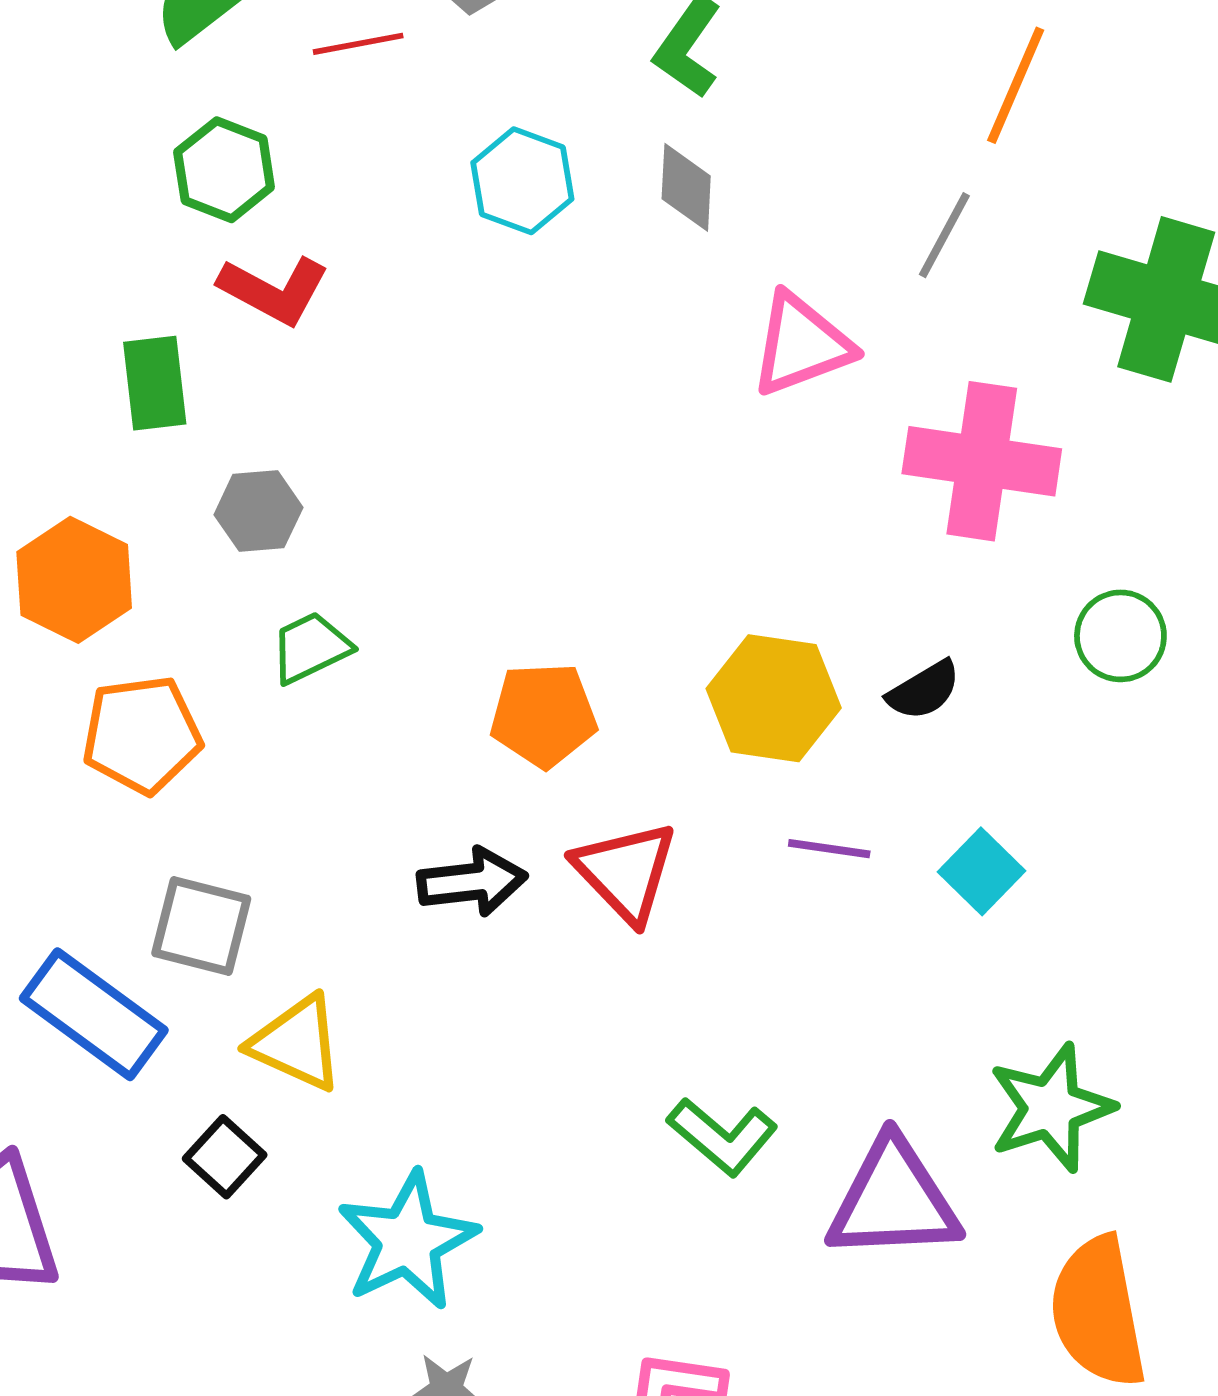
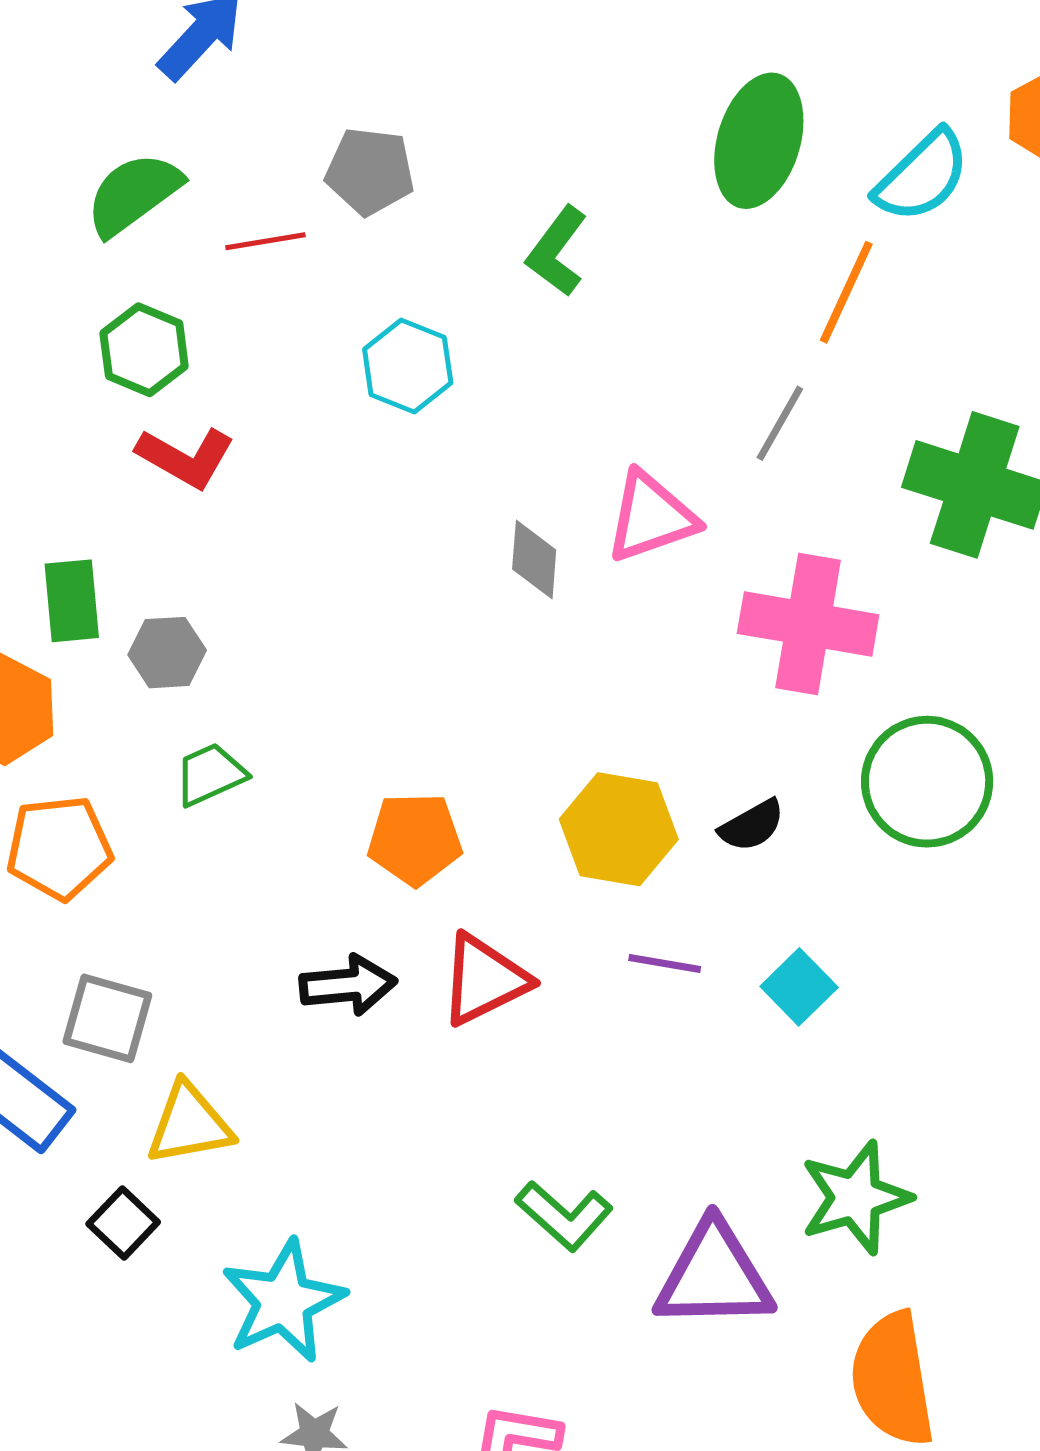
gray diamond: (686, 187) -> (534, 560), moved
green rectangle: (155, 383) -> (72, 601), moved
green circle: (1120, 636) -> (927, 782), size x1.6
red triangle: (626, 872) -> (484, 980), turned 46
yellow triangle: (297, 1043) -> (189, 1124), turned -36

